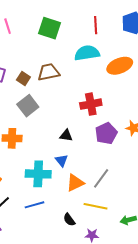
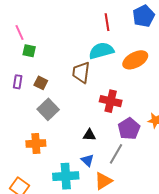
green square: (50, 28) -> (29, 51), moved, size x0.6
brown trapezoid: (49, 72) -> (81, 72), moved, turned -65
red cross: (91, 104) -> (111, 101), turned 30
gray line: (101, 178) -> (116, 154), moved

